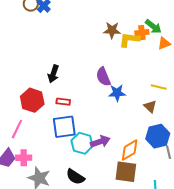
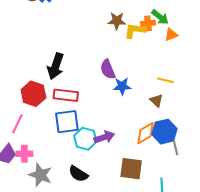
black arrow: (53, 74) -> (56, 66), size x1.4
red rectangle: (63, 102) -> (66, 95), size x1.6
orange diamond: (130, 150) -> (145, 133), moved

